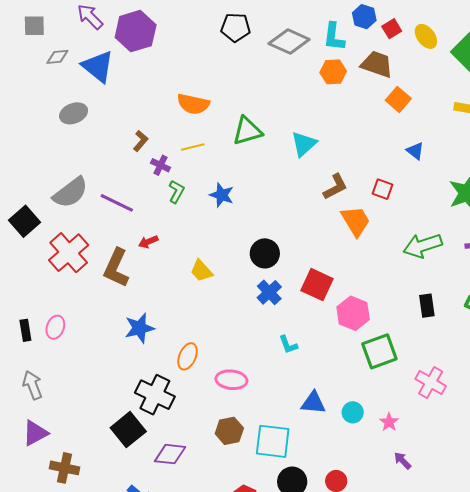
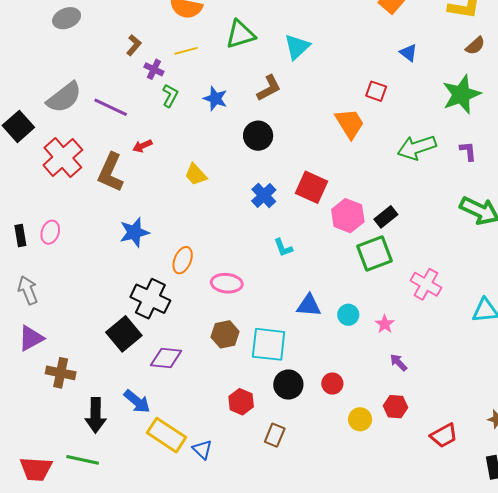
brown L-shape: (335, 187) -> (269, 88), moved
black circle: (265, 253) -> (258, 136), moved
black rectangle: (427, 306) -> (386, 217), moved, turned 60

